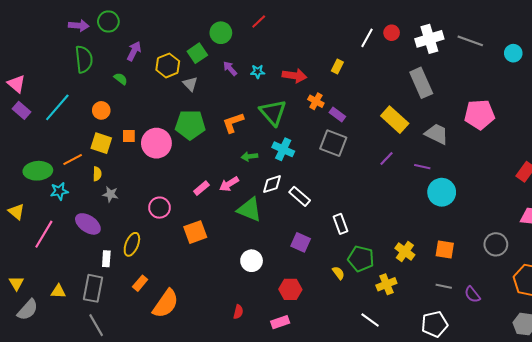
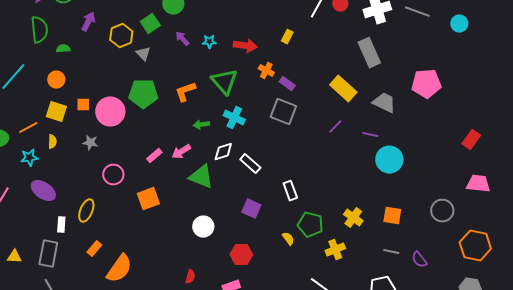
green semicircle: (121, 79) -> (63, 49), moved, turned -40
cyan star: (59, 191) -> (29, 158), moved
gray star: (110, 194) -> (90, 143), moved

